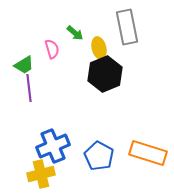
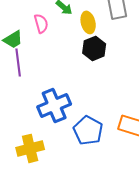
black hexagon: (105, 74) -> (94, 48), size x0.7
blue cross: (53, 146) -> (54, 105), moved

